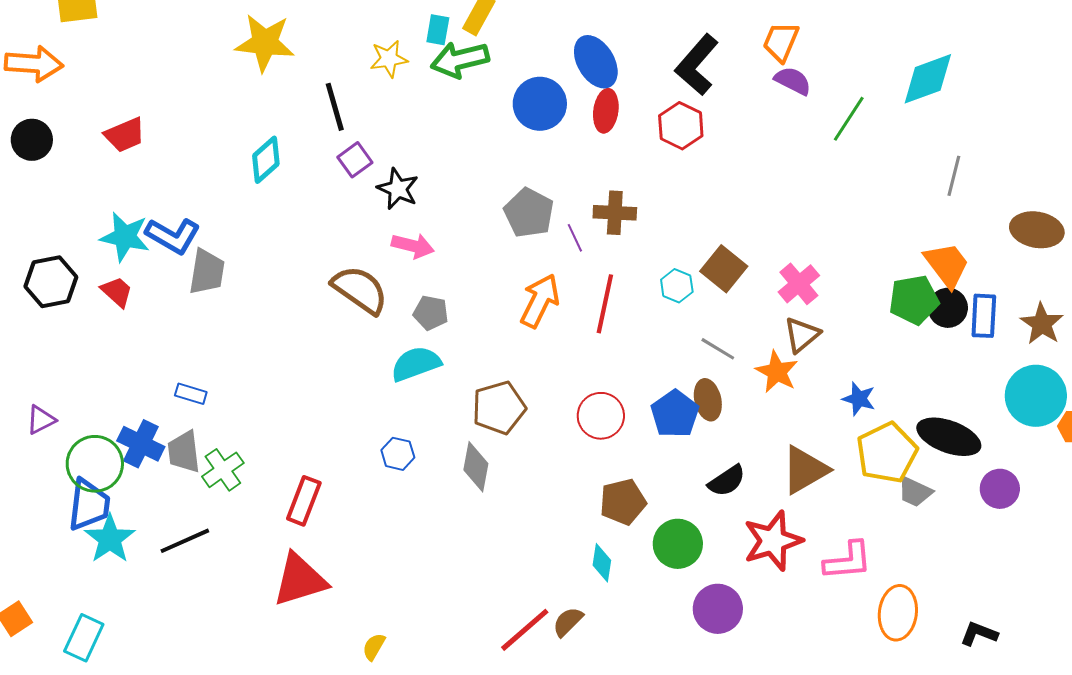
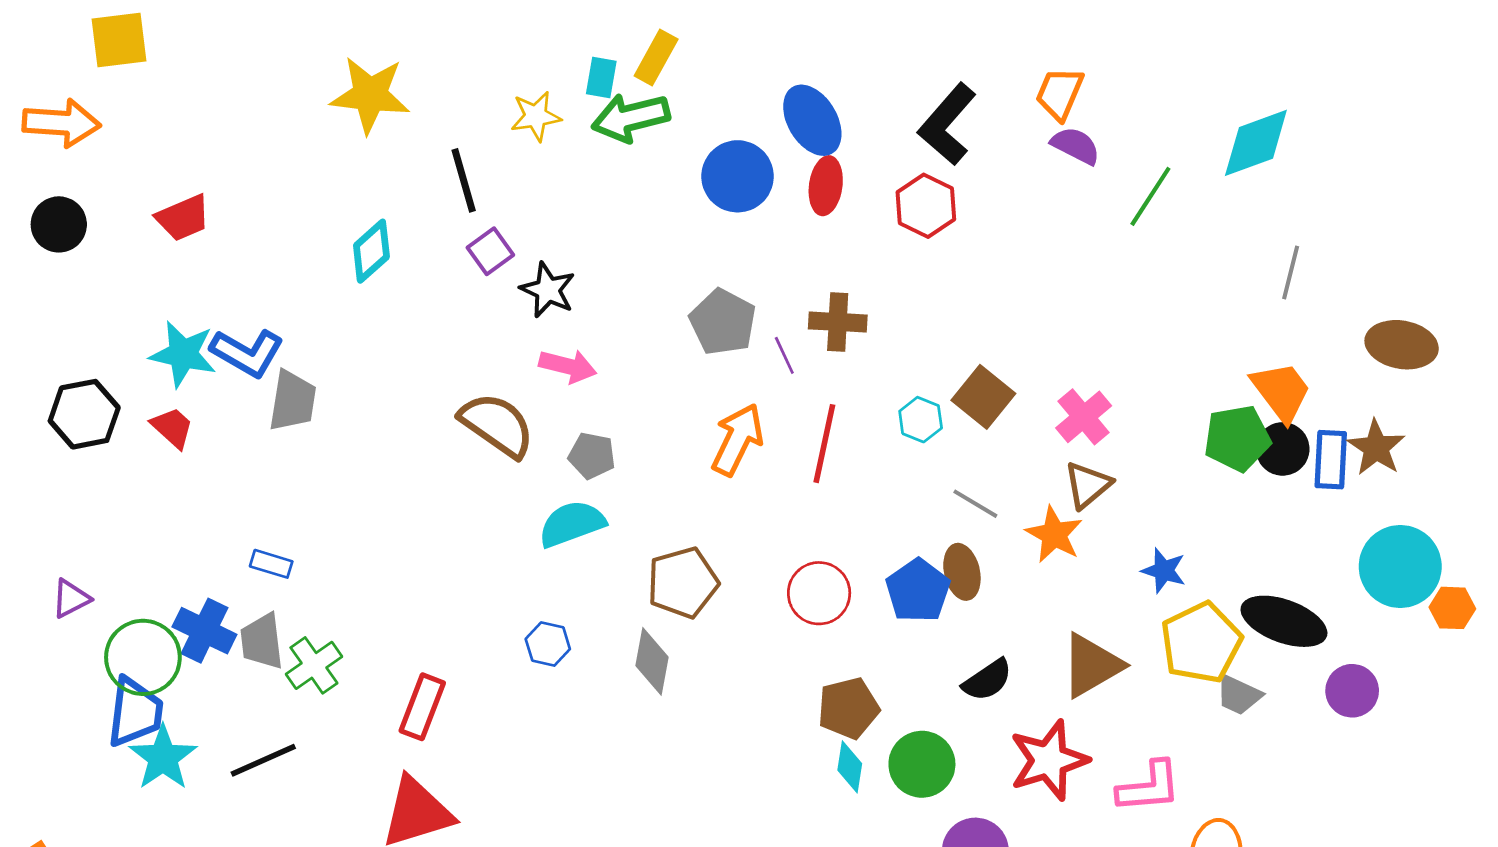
brown star: (1042, 324) -> (1376, 448), moved
cyan diamond: (602, 563) -> (850, 767), moved

